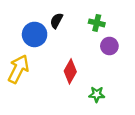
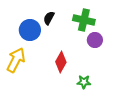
green cross: (97, 23) -> (84, 20), size x1.5

